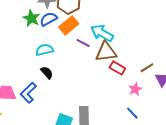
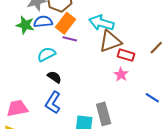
blue semicircle: (49, 19) -> (43, 22), turned 36
purple line: (83, 43) -> (70, 39), moved
pink star: (135, 89) -> (121, 74), moved
blue L-shape: (28, 93) -> (53, 103), moved

